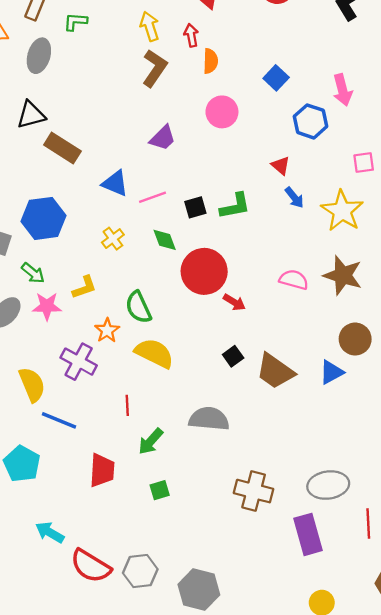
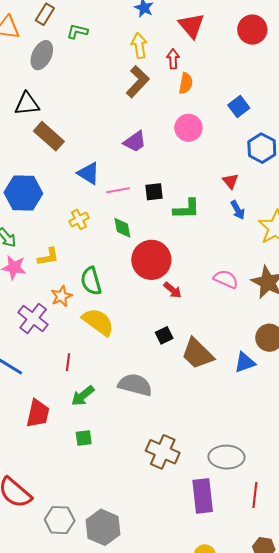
black square: (195, 207) -> (154, 192), moved
gray hexagon: (140, 571) -> (60, 520), moved

